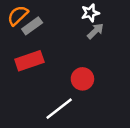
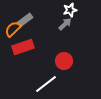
orange semicircle: (18, 16) -> (13, 29), moved
gray arrow: (95, 31) -> (65, 24), moved

